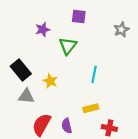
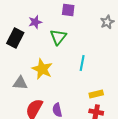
black rectangle: (21, 70) -> (15, 38), moved, turned 66
yellow star: (50, 81) -> (42, 69), size x1.5
yellow rectangle: (91, 108) -> (96, 94), moved

